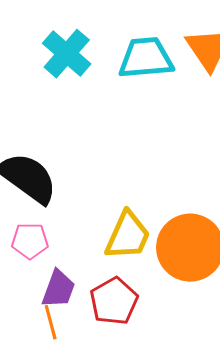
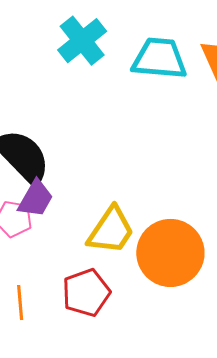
purple trapezoid: (58, 289) -> (36, 199), moved

